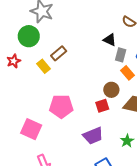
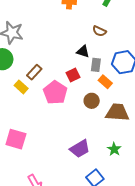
pink pentagon: (61, 106) -> (55, 93), moved, turned -30
red square: (102, 106) -> (73, 75), moved
pink square: (31, 129) -> (16, 139), moved

